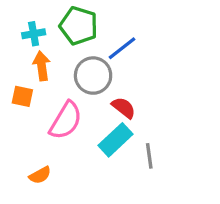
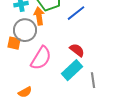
orange arrow: (42, 66) -> (39, 16), moved
gray circle: (93, 76) -> (25, 30), moved

